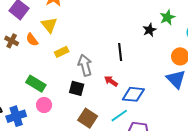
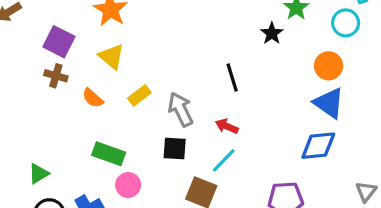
orange semicircle: (32, 40) -> (93, 98), moved
brown cross: (12, 41) -> (56, 76), moved
blue diamond: (133, 94) -> (318, 146), moved
cyan line: (119, 116) -> (224, 160), moved

